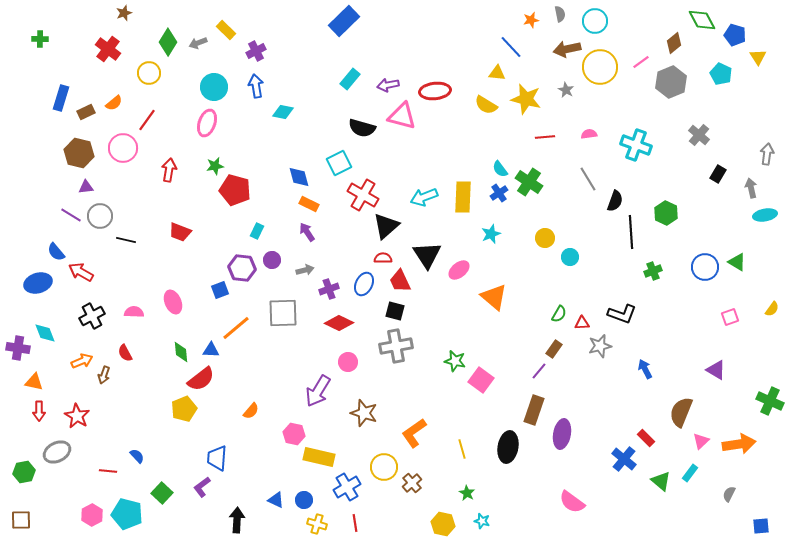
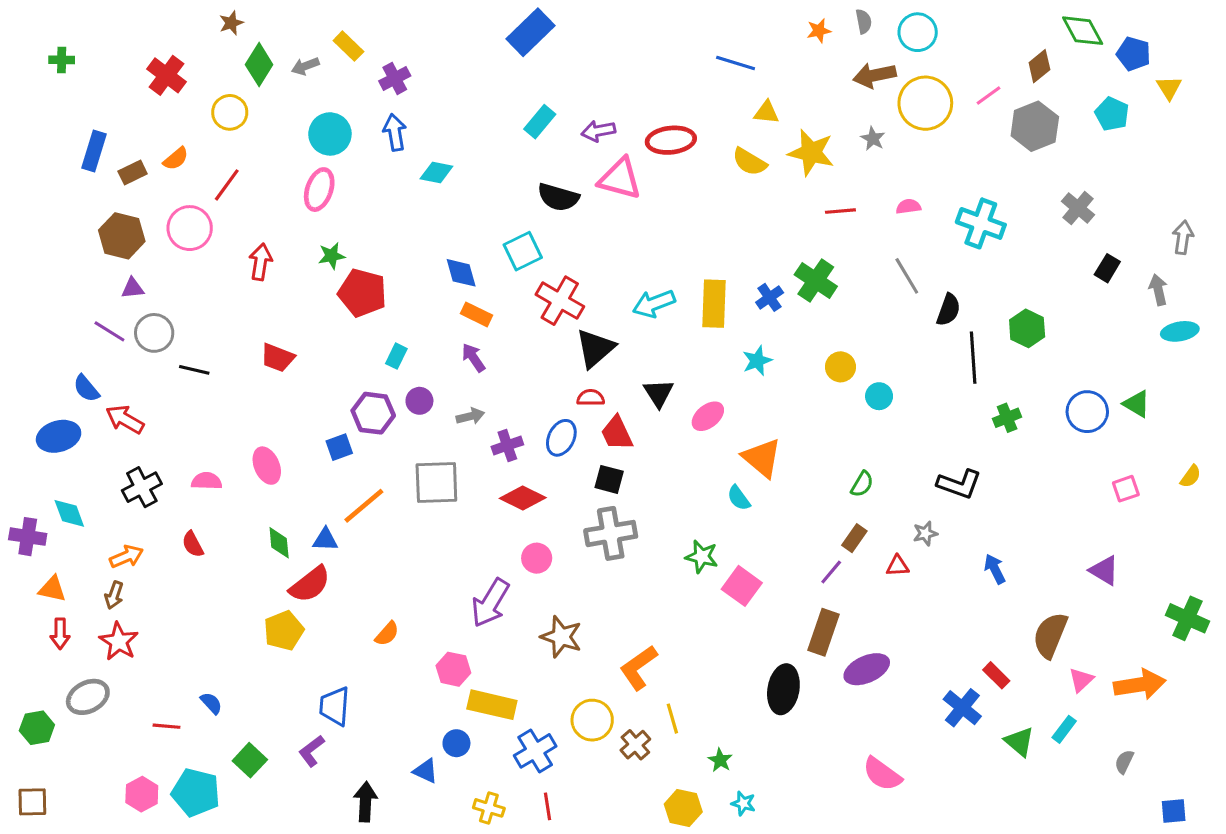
brown star: (124, 13) -> (231, 23), moved
blue line: (511, 47) -> (736, 63), moved, turned -30
cyan semicircle: (500, 169) -> (739, 498), moved
black triangle: (427, 255) -> (658, 393), size x0.7
red triangle: (582, 323) -> (898, 566), moved
gray star: (600, 346) -> (925, 533), size x0.7
brown arrow: (104, 375) -> (114, 595), moved
purple ellipse: (562, 434) -> (867, 669), turned 56
yellow line: (462, 449) -> (672, 719), moved
blue circle: (304, 500) -> (456, 743), moved

